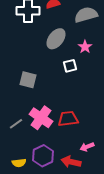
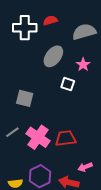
white square: (70, 66) -> (68, 84), turned 32
gray line: (16, 124) -> (12, 132), moved

